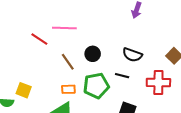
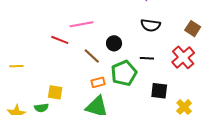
black semicircle: (132, 55) -> (151, 25), moved
red cross: (158, 83) -> (183, 57), turned -30

